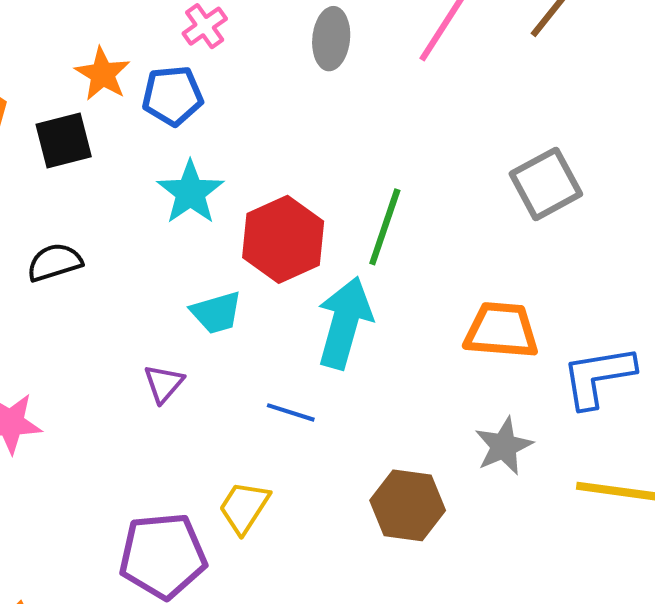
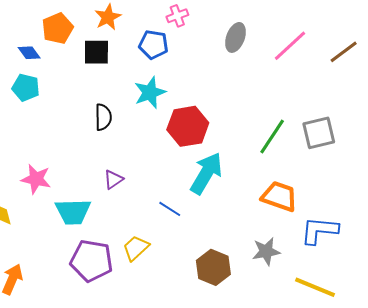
orange star: (103, 74) -> (108, 17), moved
green line: (385, 227) -> (272, 136), moved
black semicircle: (55, 262) -> (103, 117), moved, turned 92
cyan trapezoid: (216, 313) -> (73, 212), moved, size x1.4

